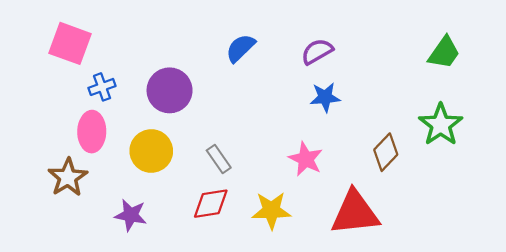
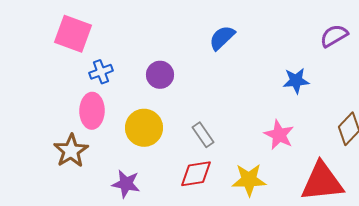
purple semicircle: (317, 51) -> (334, 36), moved
purple circle: (170, 90) -> (160, 75), size x0.7

